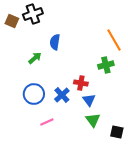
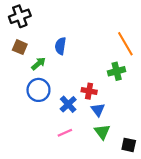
black cross: (33, 14) -> (20, 16), moved
brown square: (12, 21) -> (20, 47), moved
blue circle: (34, 94) -> (38, 90), moved
pink line: (47, 122) -> (65, 133), moved

